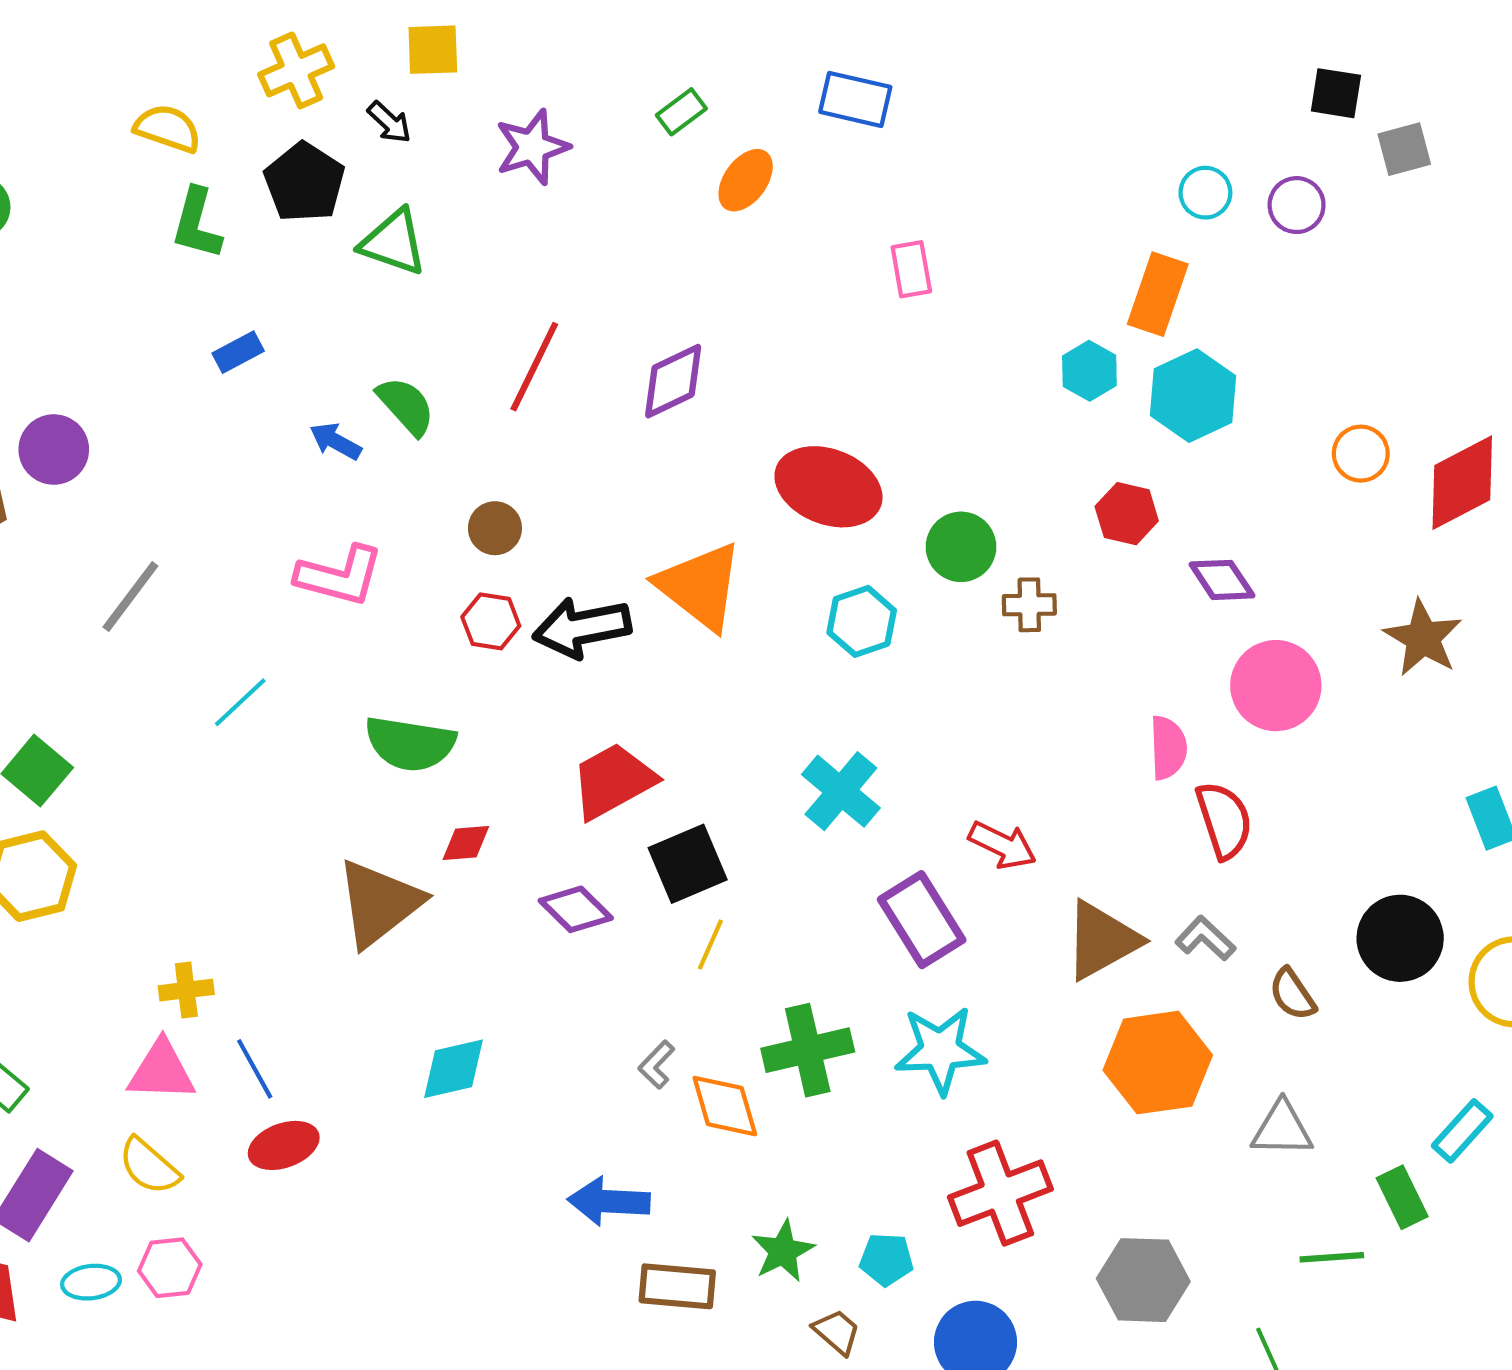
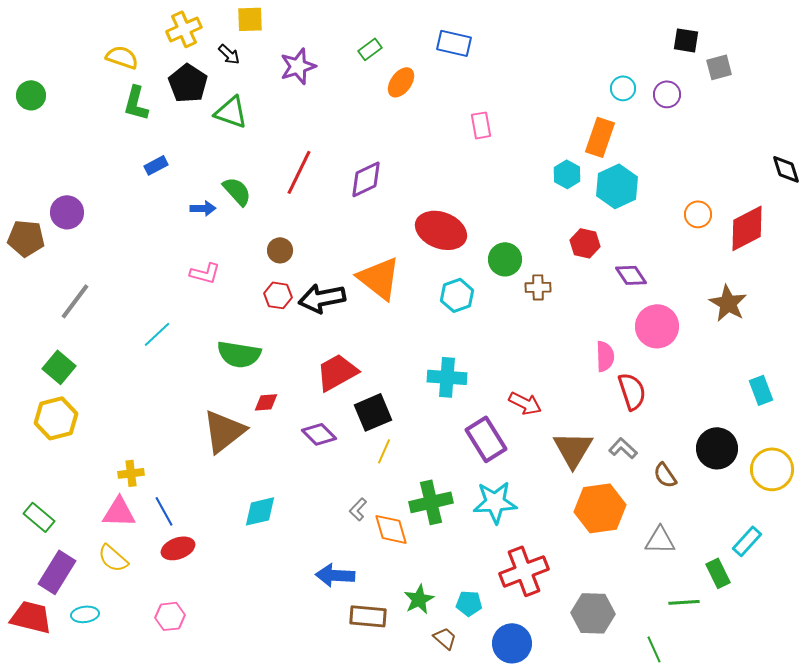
blue arrow: (335, 441) -> (203, 208), turned 150
pink L-shape: (340, 576) -> (205, 273), size x0.7
gray line: (130, 597) -> (75, 301), moved
cyan cross: (841, 791) -> (447, 377), turned -36
brown triangle: (1102, 940) -> (573, 449), turned -30
pink hexagon: (170, 1268) -> (170, 616), moved

